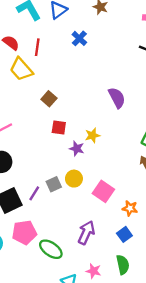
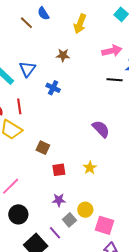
purple star: (77, 149) -> (59, 200), moved
pink square: (103, 191) -> (105, 225), moved
purple line: (34, 193) -> (55, 233), turned -56

